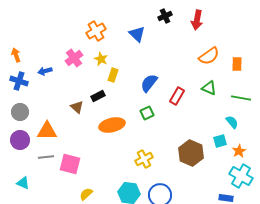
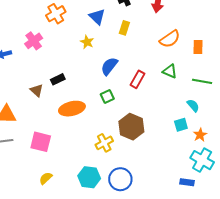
yellow star: (101, 59) -> (87, 42), moved
yellow rectangle: (113, 75) -> (124, 28), moved
brown hexagon: (191, 153) -> (131, 127), moved
pink square: (70, 164) -> (41, 142), moved

